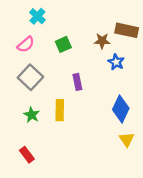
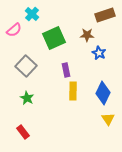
brown rectangle: (127, 30) -> (105, 15), moved, turned -30
pink semicircle: (26, 44) -> (14, 30), moved
green square: (63, 44) -> (54, 38), size x1.6
yellow rectangle: (60, 110) -> (73, 91), moved

